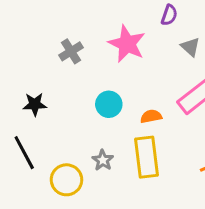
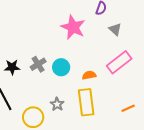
gray cross: (71, 51) -> (38, 64), moved

